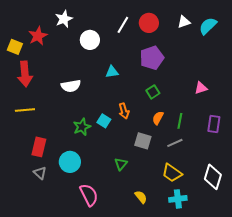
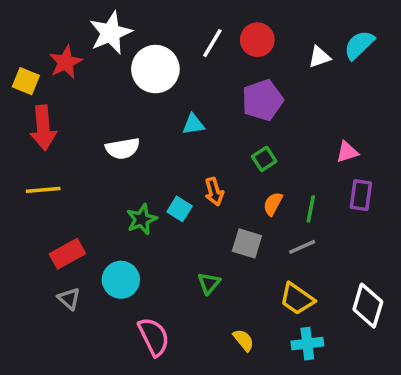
white star: (64, 19) -> (111, 33), size x1.4
white triangle: (184, 22) -> (319, 57), moved
white circle: (90, 40) -> (155, 69), size x1.4
purple rectangle: (214, 124) -> (361, 195), moved
red rectangle: (39, 147) -> (67, 254), turned 48

